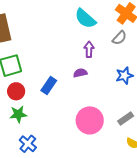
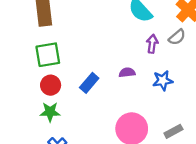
purple arrow: (89, 49) -> (152, 44), moved
blue star: (124, 76) -> (163, 81), moved

